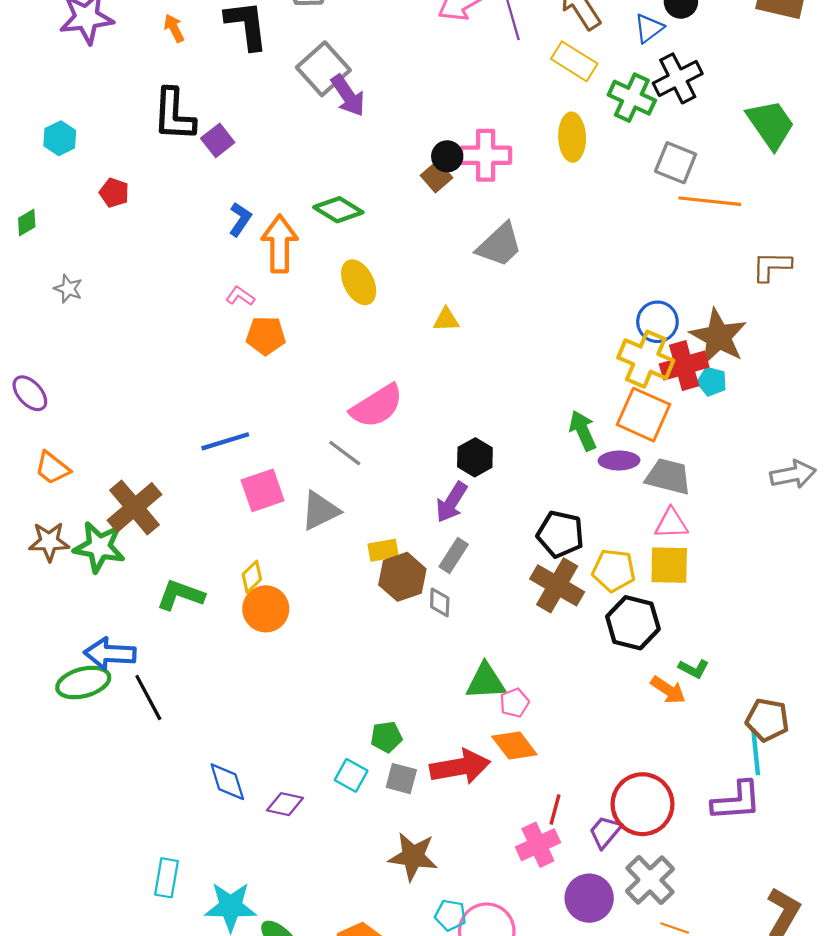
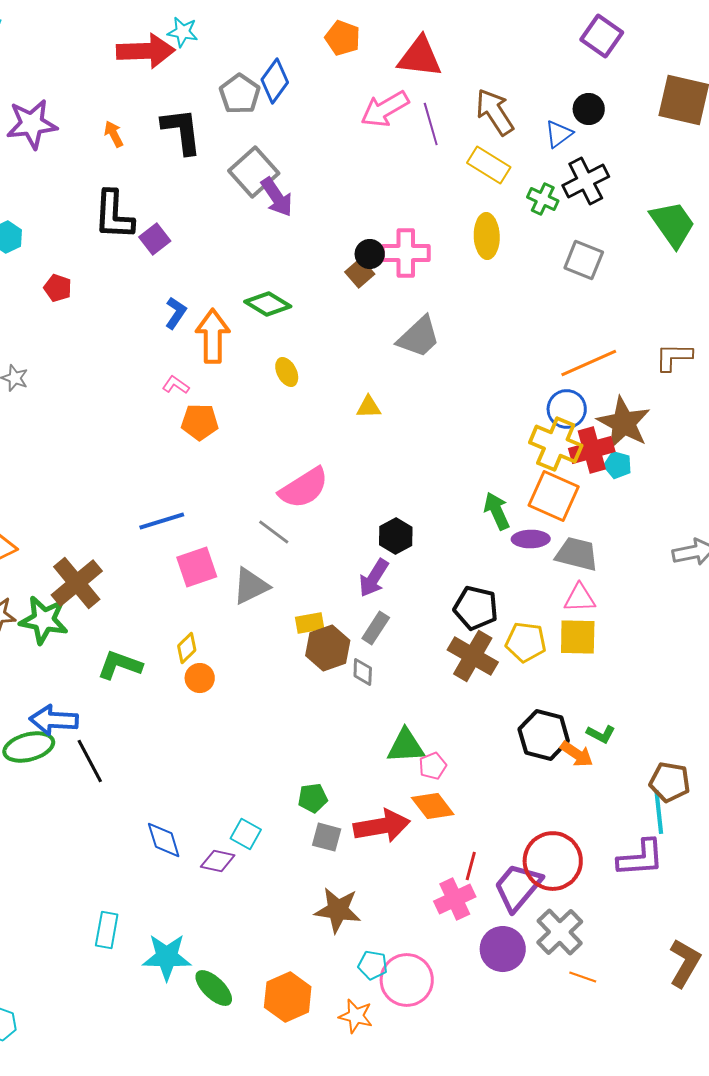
green cross: (632, 98) -> (543, 199), size x0.7
orange line: (710, 201) -> (589, 363), moved, turned -30
yellow ellipse: (359, 282) -> (287, 372), size x0.7
orange circle: (266, 609) -> (200, 678), size x0.7
black hexagon: (633, 623) -> (544, 735), moved
cyan square: (351, 775) -> (246, 834), moved
purple trapezoid: (605, 832) -> (518, 887), size x1.6

